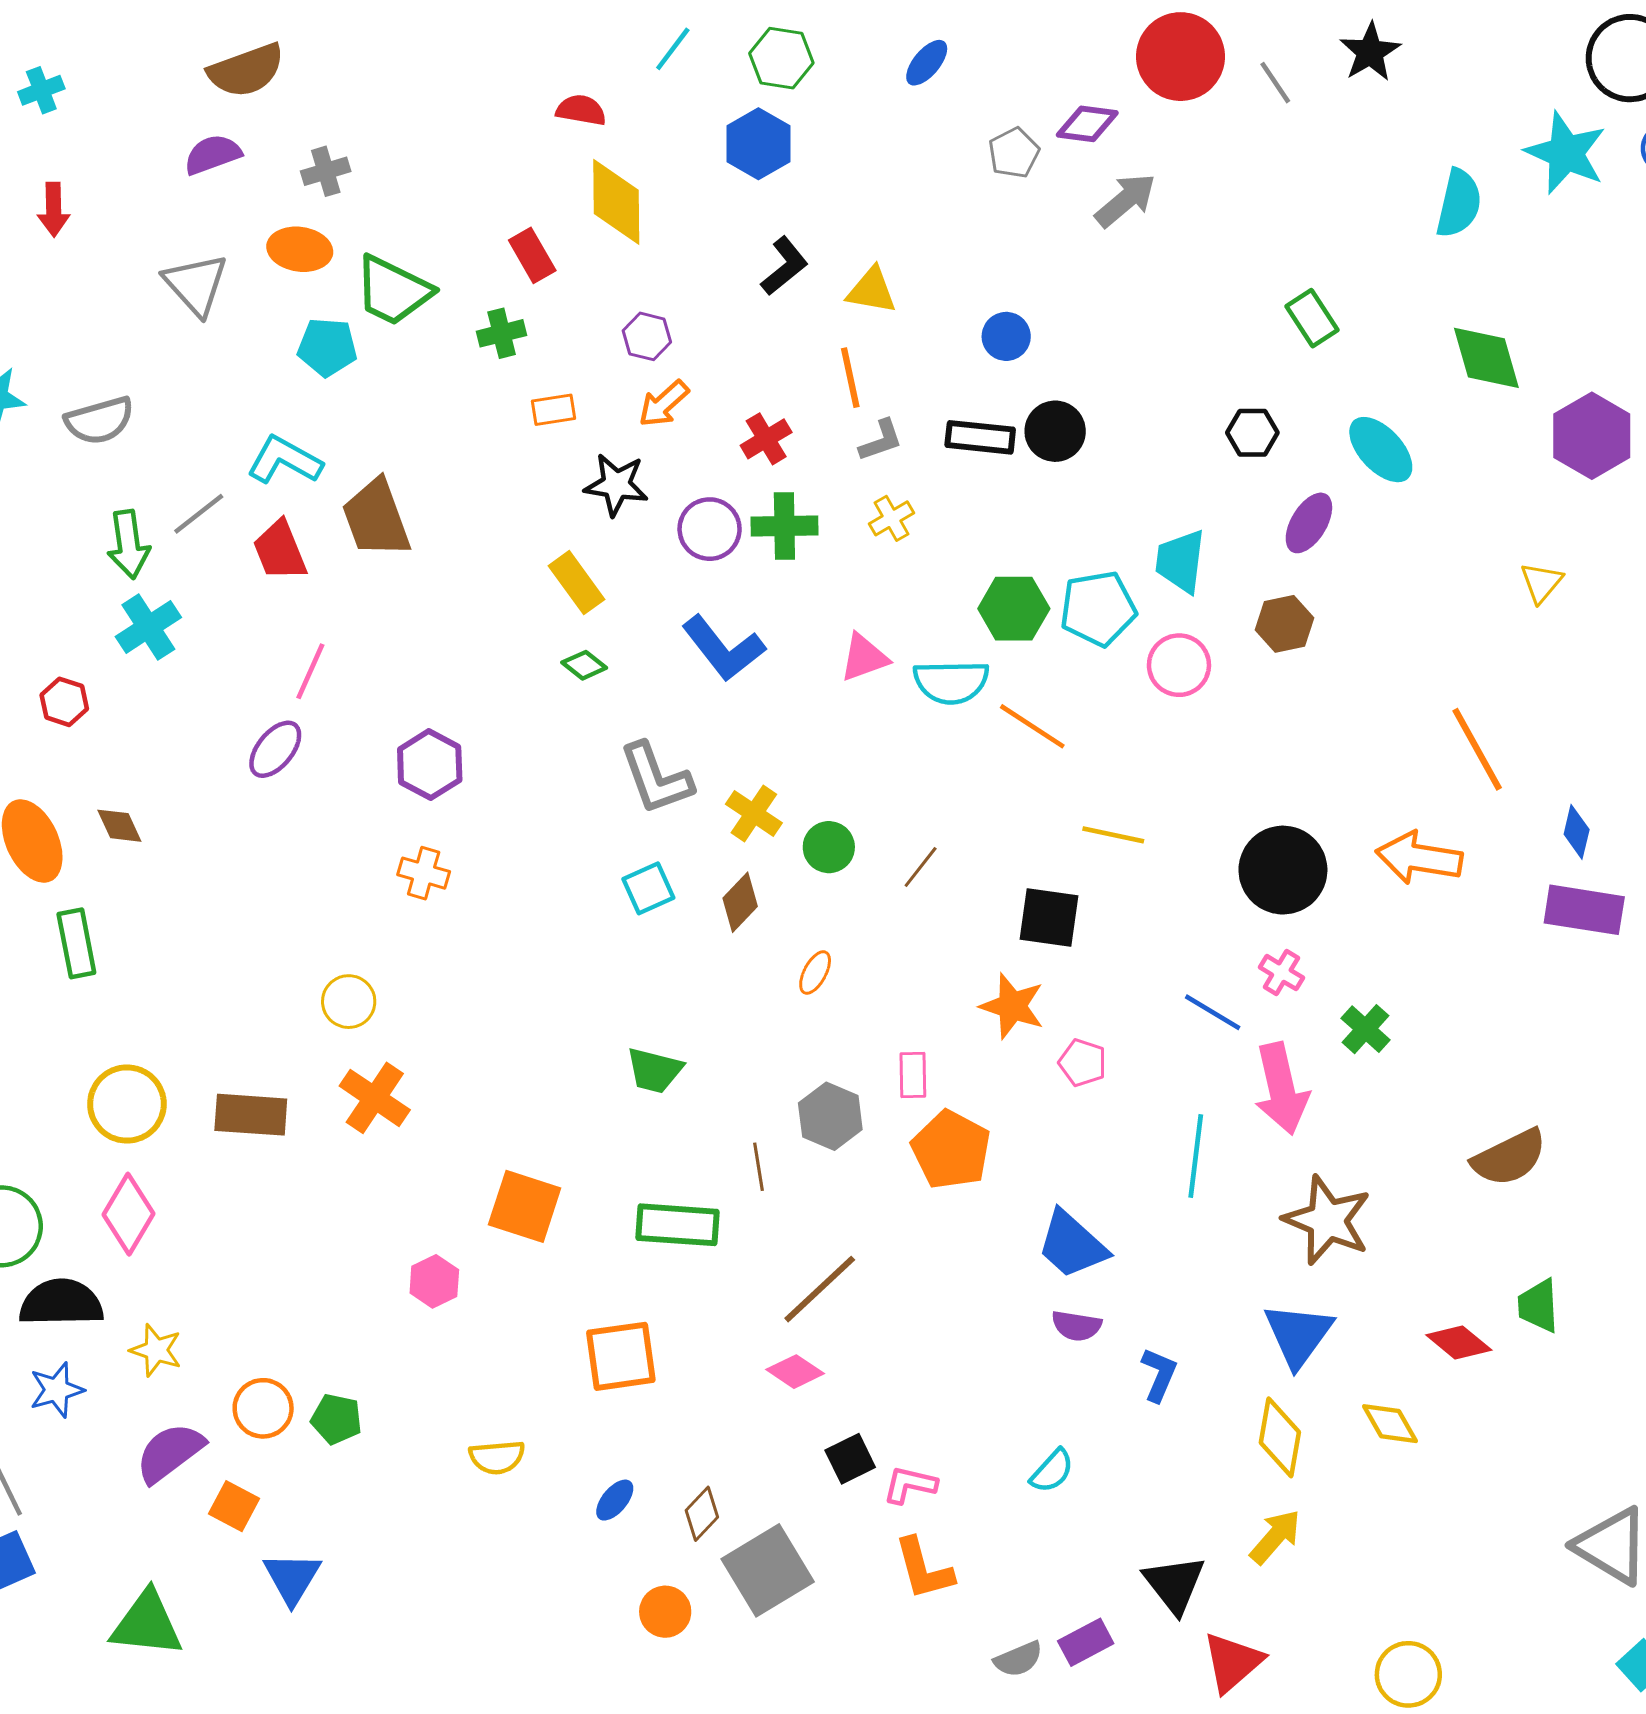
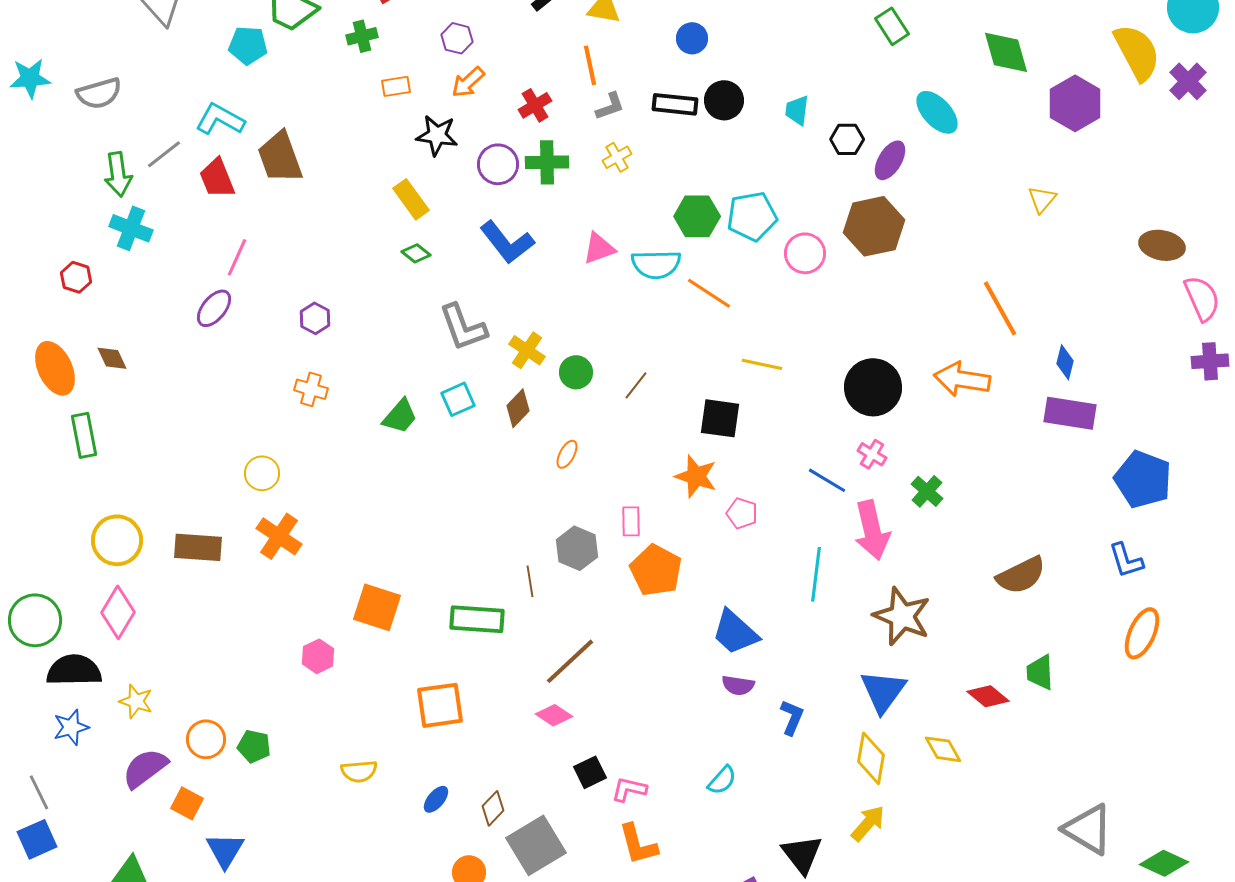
black hexagon: (1252, 433) -> (847, 139), moved
cyan trapezoid: (1181, 561) -> (797, 110), moved, size x0.7
brown hexagon: (1284, 624) -> (874, 226), size x1.6
cyan cross: (148, 627) -> (131, 228), turned -36
purple hexagon: (430, 765) -> (315, 318), size x0.7
green trapezoid: (654, 1070) -> (400, 416), moved, turned -63

